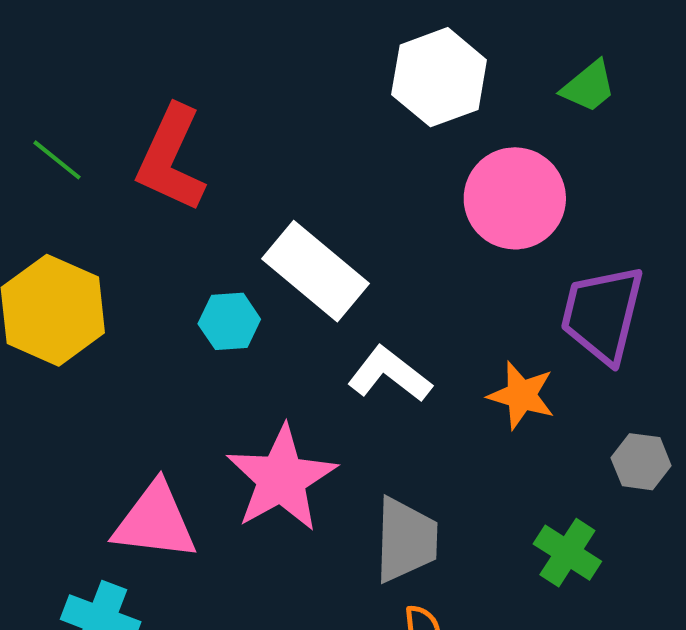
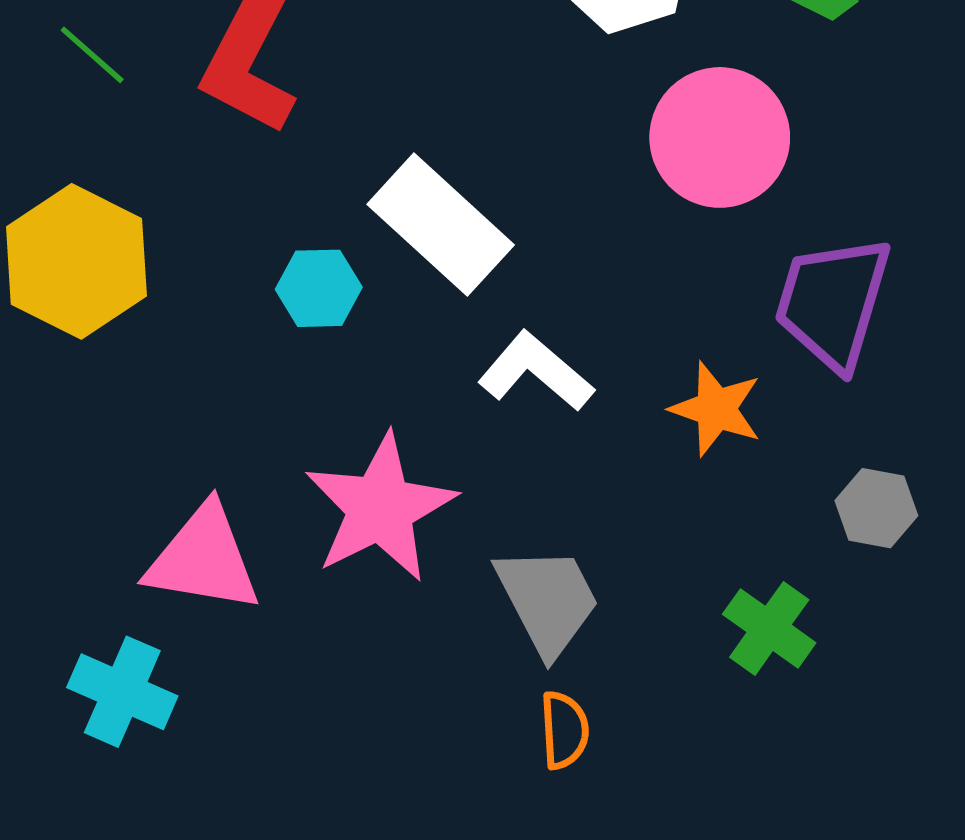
gray trapezoid: (406, 540) -> (548, 600), turned -32

